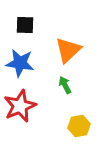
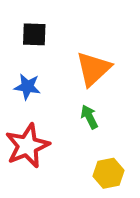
blue star: (20, 63) -> (27, 87), size x0.7

